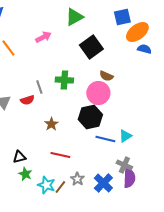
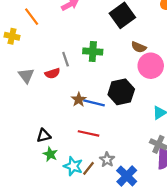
pink circle: (98, 93) -> (151, 66), moved
blue line: (105, 139) -> (94, 103), moved
blue cross: (103, 183) -> (127, 176), moved

